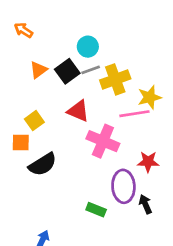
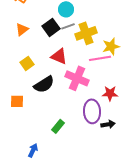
orange triangle: (39, 70) -> (22, 29), moved
orange square: (21, 142) -> (17, 101), moved
black semicircle: (43, 164) -> (44, 84), moved
black arrow: (145, 204) -> (108, 124), turned 104
green rectangle: (96, 210) -> (58, 126), moved, turned -72

